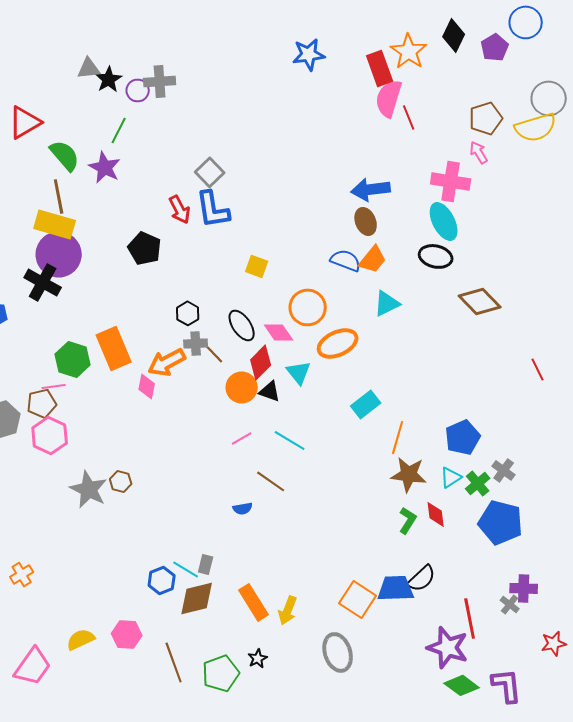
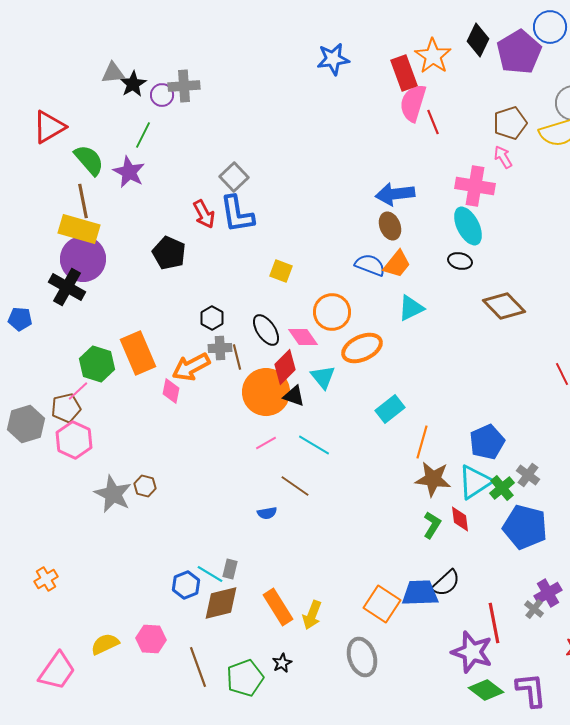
purple pentagon: (495, 47) -> (519, 52), size x1.6
black ellipse: (436, 256) -> (460, 261), size x0.7
brown line: (213, 352) -> (237, 357), turned 30
pink line: (54, 386) -> (78, 391), turned -35
orange circle: (242, 387) -> (266, 392), size x1.5
cyan triangle: (451, 477) -> (475, 482), size x1.6
purple cross: (524, 588) -> (548, 593), turned -32

